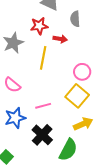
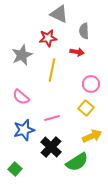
red arrow: (60, 39) -> (77, 52), moved
yellow square: (77, 96) -> (86, 108), size x0.7
green semicircle: (68, 150) -> (77, 162), turned 30

